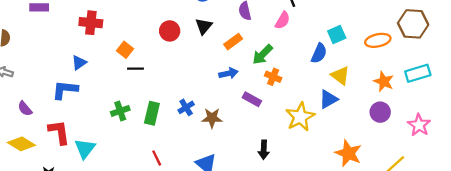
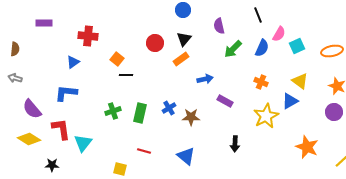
pink semicircle: (283, 20) -> (279, 34), moved
orange rectangle: (233, 42) -> (181, 59), moved
blue semicircle: (319, 53) -> (262, 48), moved
green arrow: (263, 54) -> (233, 49), moved
blue triangle: (79, 63) -> (73, 62), moved
orange cross: (273, 77) -> (261, 82), moved
purple semicircle: (25, 109) -> (32, 109), size x1.5
red line: (157, 158) -> (144, 151), turned -48

